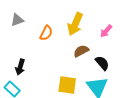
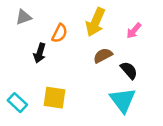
black arrow: (20, 67) -> (40, 53), moved
yellow square: (67, 85) -> (55, 98), moved

